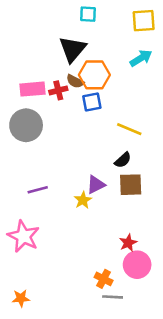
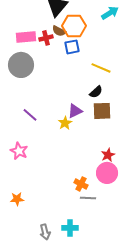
purple line: (38, 190) -> (30, 115), turned 56
pink star: (23, 236) -> (19, 151), size x0.7
red star: (128, 243) -> (108, 155), moved

